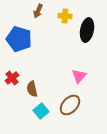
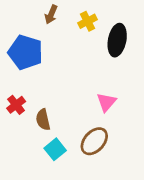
yellow cross: (65, 16) -> (88, 21), turned -32

